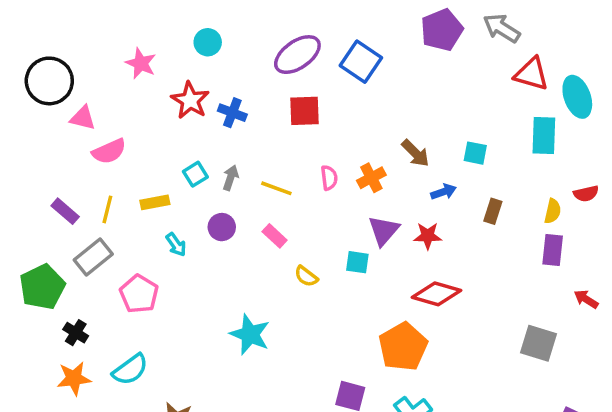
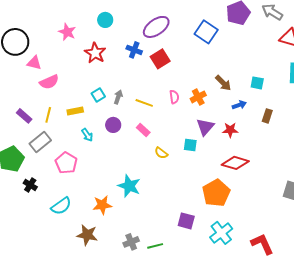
blue square: (361, 62) -> (206, 32), moved
red square: (304, 111) -> (160, 59), turned -30
blue cross: (232, 113) -> (134, 50), moved
orange star: (74, 378) -> (102, 205), moved

